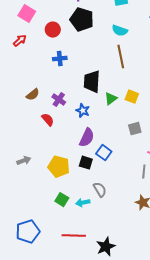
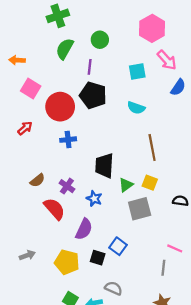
red circle: (53, 30) -> (60, 107), size x1.6
red arrow: (20, 41) -> (25, 128), moved
brown line: (121, 57) -> (152, 147), moved
red semicircle: (48, 120) -> (54, 209), size x1.5
gray square: (135, 129) -> (140, 209), moved, size x1.5
purple semicircle: (87, 138) -> (84, 229), moved
gray semicircle: (100, 190) -> (113, 288), turned -35

